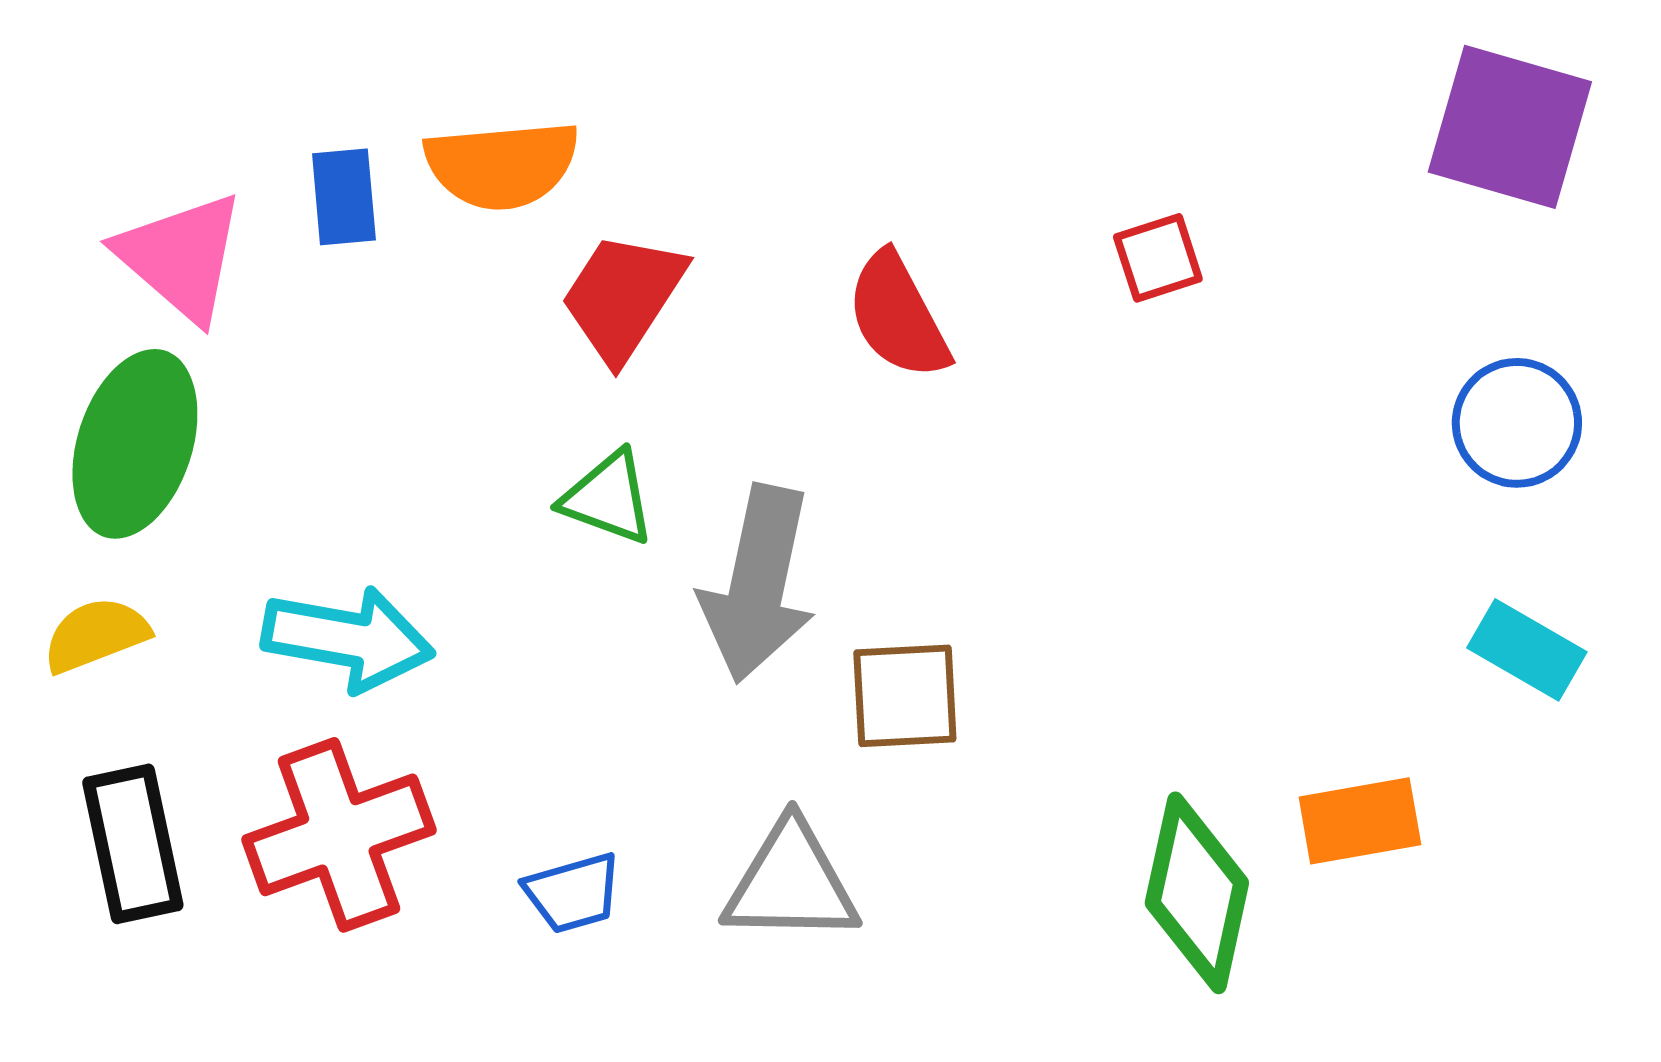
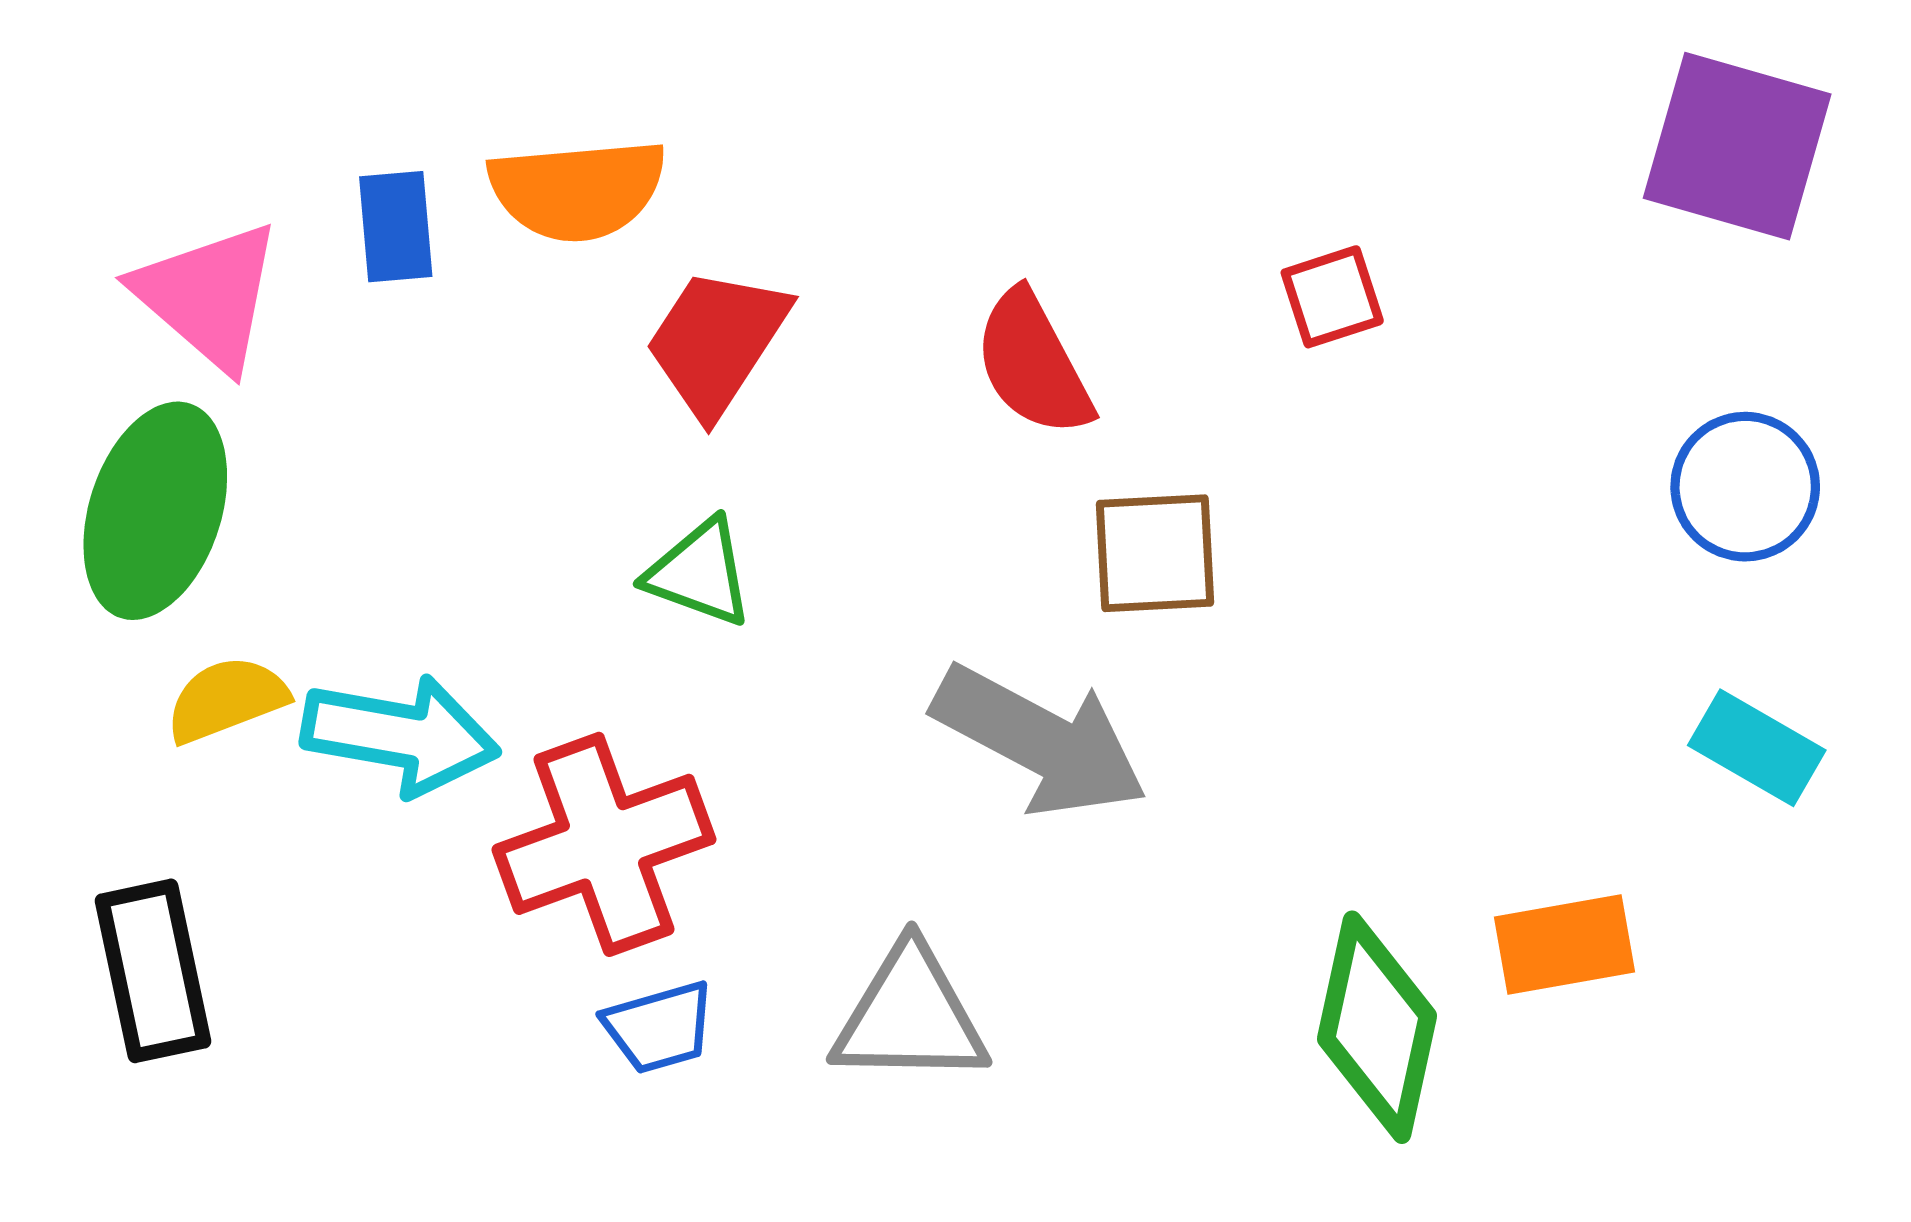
gray arrow: (758, 584) -> (1040, 741), moved, turned -74
yellow semicircle: (96, 635) -> (227, 699), moved
brown square: (905, 696) -> (1155, 553), moved
red cross: (339, 835) -> (604, 844), moved

